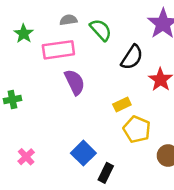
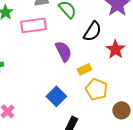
purple semicircle: (75, 82) -> (63, 51), moved
blue square: (83, 153) -> (56, 96), moved

